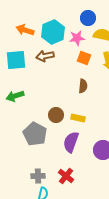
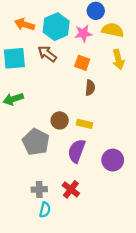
brown arrow: (45, 56) -> (47, 54), turned 48
orange square: (84, 58) -> (82, 63), moved

